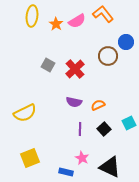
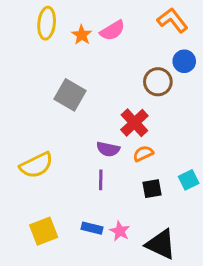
orange L-shape: (103, 14) -> (173, 20), moved
gray square: (48, 65) -> (70, 95), size x1.5
red cross: (75, 69) -> (134, 123), moved
purple line: (80, 129) -> (101, 180), moved
black square: (104, 129) -> (152, 189), turned 32
blue rectangle: (66, 172) -> (92, 228), moved

